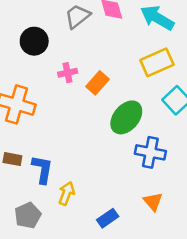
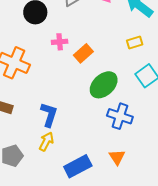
yellow rectangle: (157, 62) -> (135, 43), size x0.6
blue L-shape: (42, 169) -> (49, 115), moved
blue rectangle: (108, 218) -> (78, 166), size x1.5

